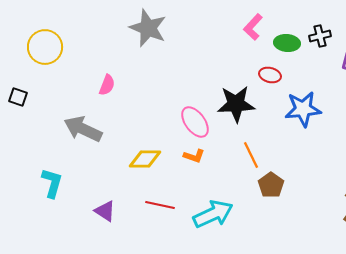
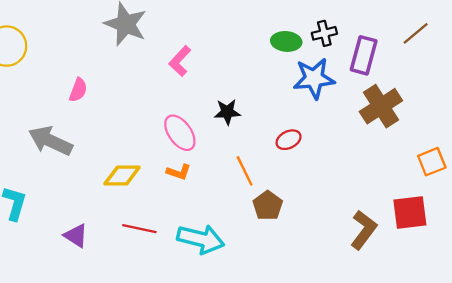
pink L-shape: (253, 27) -> (180, 61), moved
red ellipse: (270, 75) -> (289, 140), moved, turned -40
black star: (236, 104) -> (227, 112), size x0.6
blue star: (303, 109) -> (314, 78), moved
cyan arrow: (213, 214) -> (201, 239), turned 39

